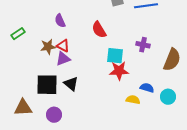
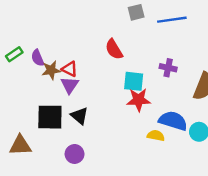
purple semicircle: (60, 21) -> (38, 58), moved
purple triangle: (63, 59) -> (70, 85), turned -35
blue semicircle: (147, 88) -> (173, 121), size x1.6
purple circle: (54, 115) -> (75, 154), moved

